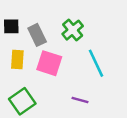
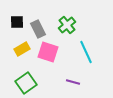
yellow rectangle: (17, 59) -> (22, 49), turned 56

